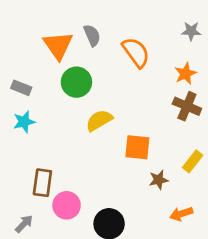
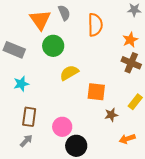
orange semicircle: (136, 52) -> (95, 25), turned 35
gray rectangle: (21, 88) -> (14, 50), size x1.5
cyan star: (24, 122) -> (21, 84), moved
pink circle: (67, 205) -> (62, 127), moved
gray arrow: (24, 224) -> (26, 141), moved

